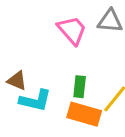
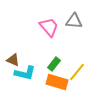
green rectangle: (80, 87) -> (54, 64), turned 32

